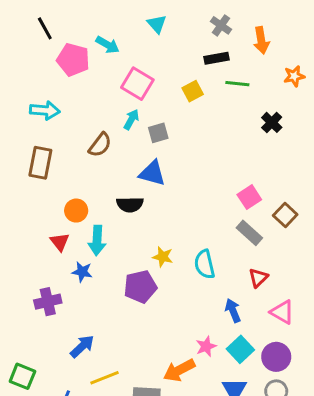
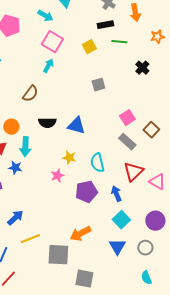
cyan arrow: (108, 45) -> (45, 16), moved
gray square: (158, 133) -> (98, 85), moved
brown semicircle: (100, 145) -> (30, 94), moved
blue triangle: (152, 173) -> (76, 126), moved
red triangle: (258, 278) -> (133, 172), size x1.5
purple pentagon: (140, 287) -> (86, 192), moved
pink triangle: (282, 312) -> (157, 182), moved
pink star: (206, 346) -> (57, 176), moved
purple circle: (276, 357) -> (155, 221), moved

